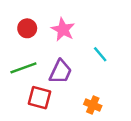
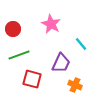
red circle: (27, 28) -> (13, 29), moved
purple trapezoid: (61, 72) -> (61, 63), moved

